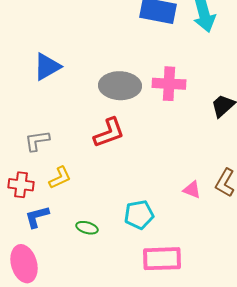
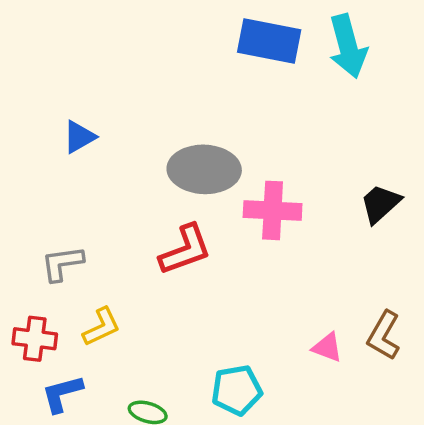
blue triangle: (47, 67) -> (79, 137), size x0.7
pink cross: (169, 84) -> (273, 210), moved

